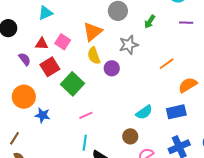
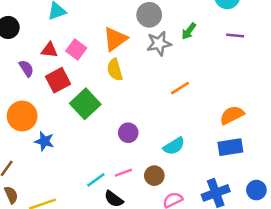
gray star: (129, 45) -> (159, 44), moved
orange line: (167, 64) -> (180, 88), moved
purple circle: (112, 68) -> (128, 133), moved
blue rectangle: (176, 112) -> (230, 147), moved
pink line: (86, 115) -> (123, 173), moved
cyan line: (85, 143) -> (96, 180), turned 42

